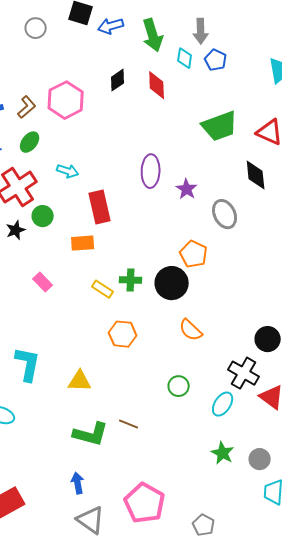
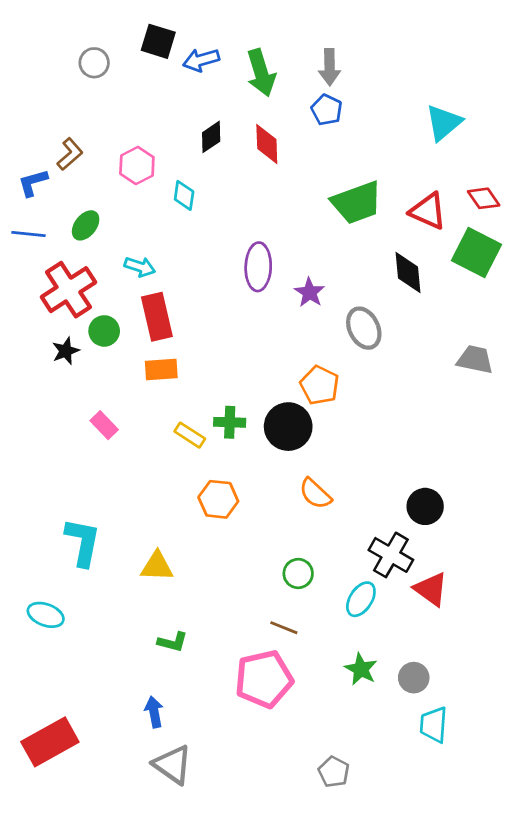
cyan diamond: (185, 58) -> (184, 195), moved
blue pentagon: (216, 60) -> (327, 110), moved
pink hexagon: (66, 100) -> (137, 165), size x0.7
brown L-shape: (27, 107) -> (70, 154), moved
red rectangle: (100, 207) -> (157, 317), moved
brown line: (129, 424) -> (284, 628), moved
green L-shape: (91, 434) -> (173, 642), size x0.6
pink pentagon: (145, 503) -> (264, 679), moved, turned 30

